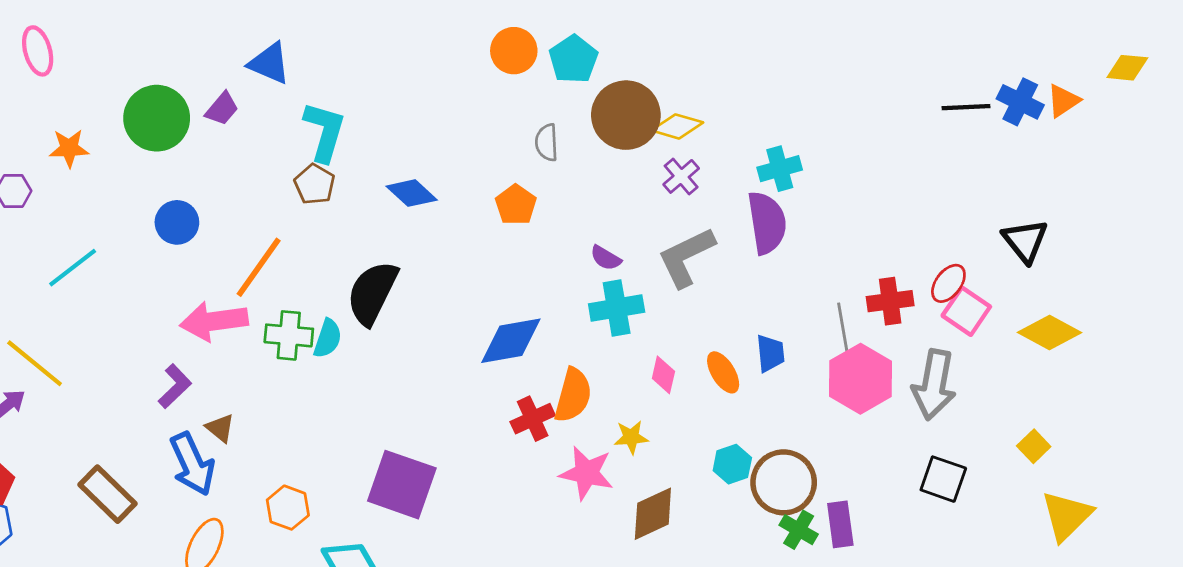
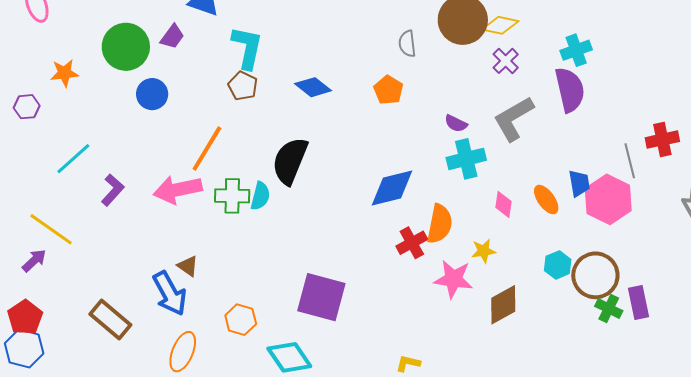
blue circle: (177, 222) -> (152, 94), moved
pink hexagon: (861, 379) -> (608, 199), moved
purple L-shape: (175, 386) -> (113, 190), moved

